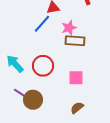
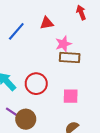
blue line: (42, 24) -> (16, 31), moved

